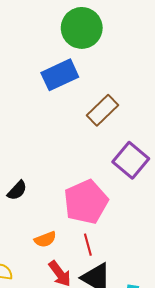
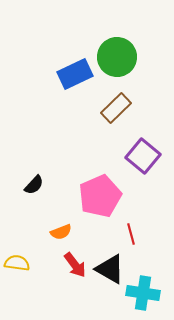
green circle: (82, 28) -> (117, 57), moved
red line: (88, 245) -> (131, 234), moved

